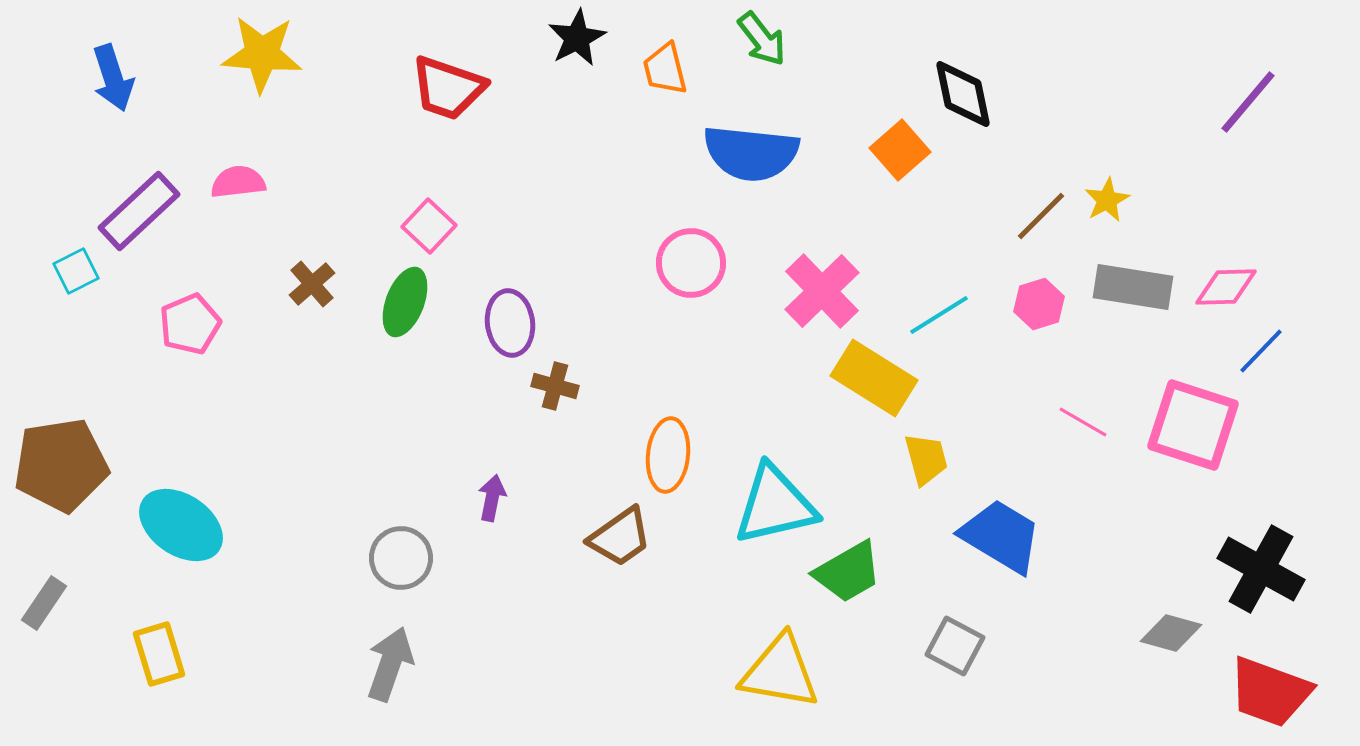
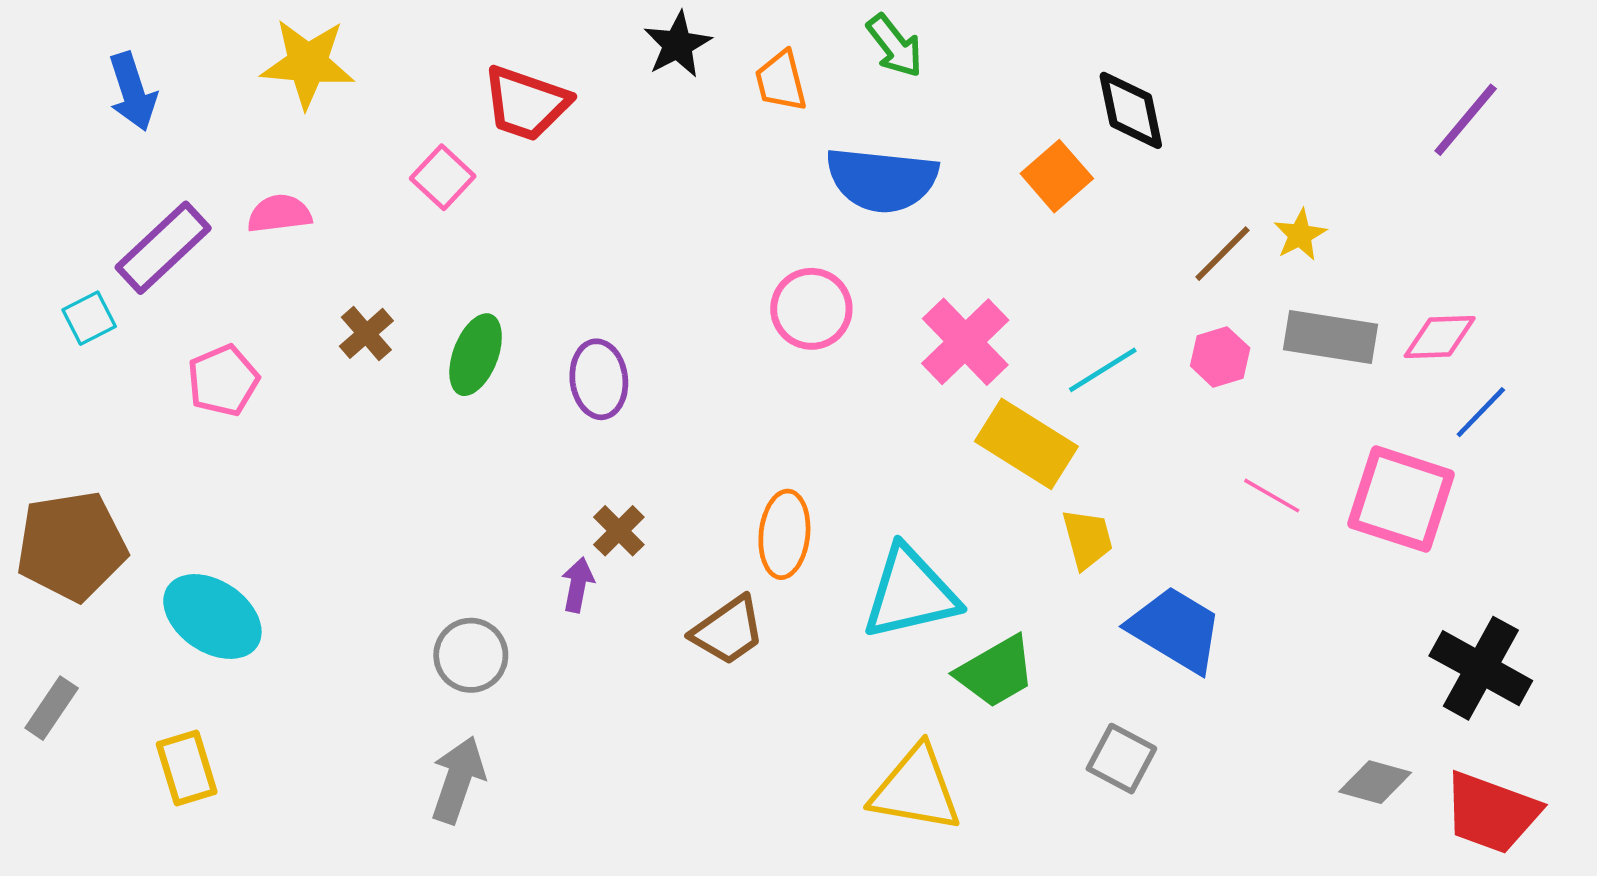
pink square: (429, 226) -> (443, 177), moved
brown cross: (555, 386) -> (619, 531), moved, turned 30
gray diamond: (1171, 633) -> (1375, 782), moved

